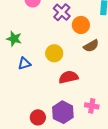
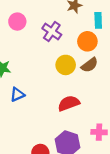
orange circle: (81, 25) -> (87, 41), moved
yellow circle: (54, 53) -> (66, 65), moved

